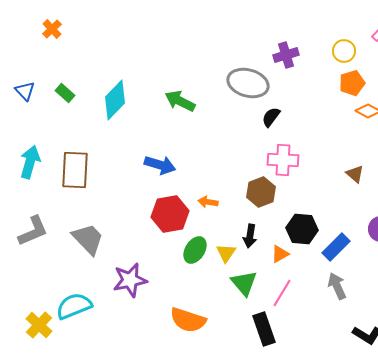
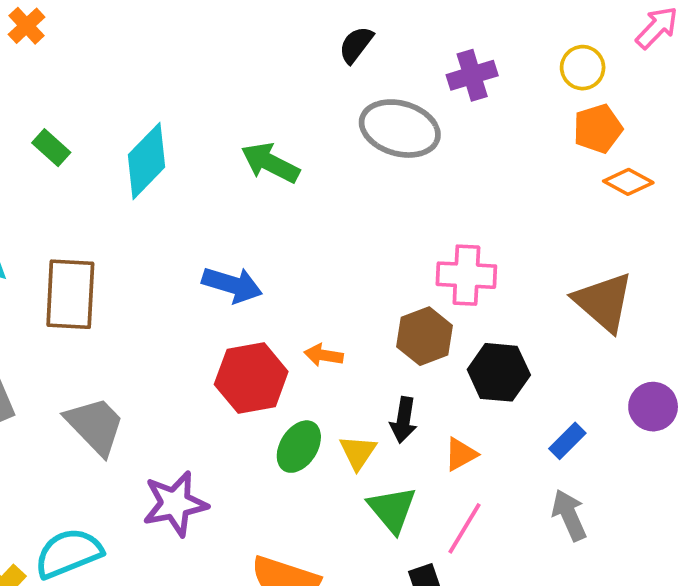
black semicircle: (271, 117) -> (356, 45), moved
brown triangle: (355, 174) -> (604, 302), size x1.8
black hexagon: (302, 229) -> (499, 372), moved
blue rectangle: (336, 247) -> (567, 441), size x0.7

